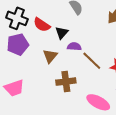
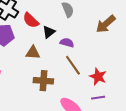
purple semicircle: (74, 46) -> (67, 43), moved
brown triangle: (50, 56) -> (33, 53), turned 42

